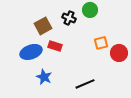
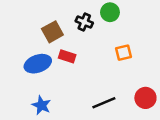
red circle: (119, 53) -> (145, 98), moved
blue star: (44, 77) -> (41, 105), moved

